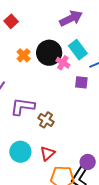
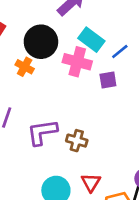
black circle: (49, 53) -> (41, 42), moved
pink cross: (63, 63) -> (77, 62), size x1.5

